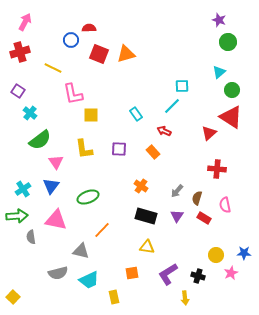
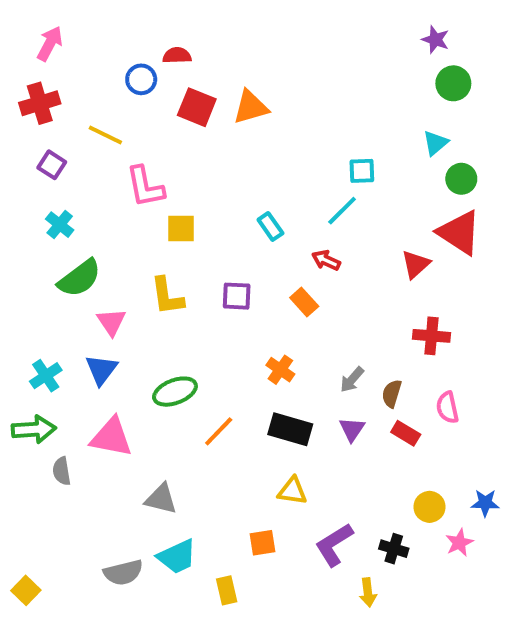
purple square: (18, 91) -> (52, 165), moved
orange line: (102, 230) -> (219, 431), moved
gray semicircle: (58, 273) -> (123, 572), moved

